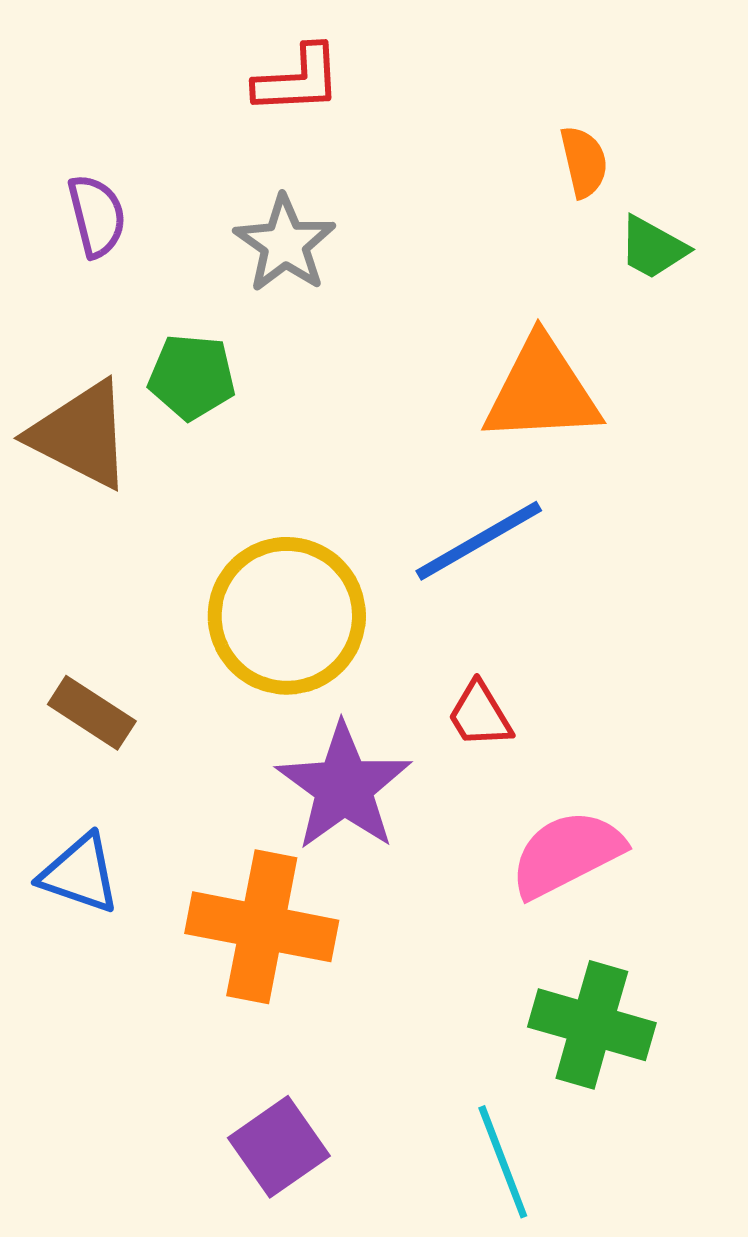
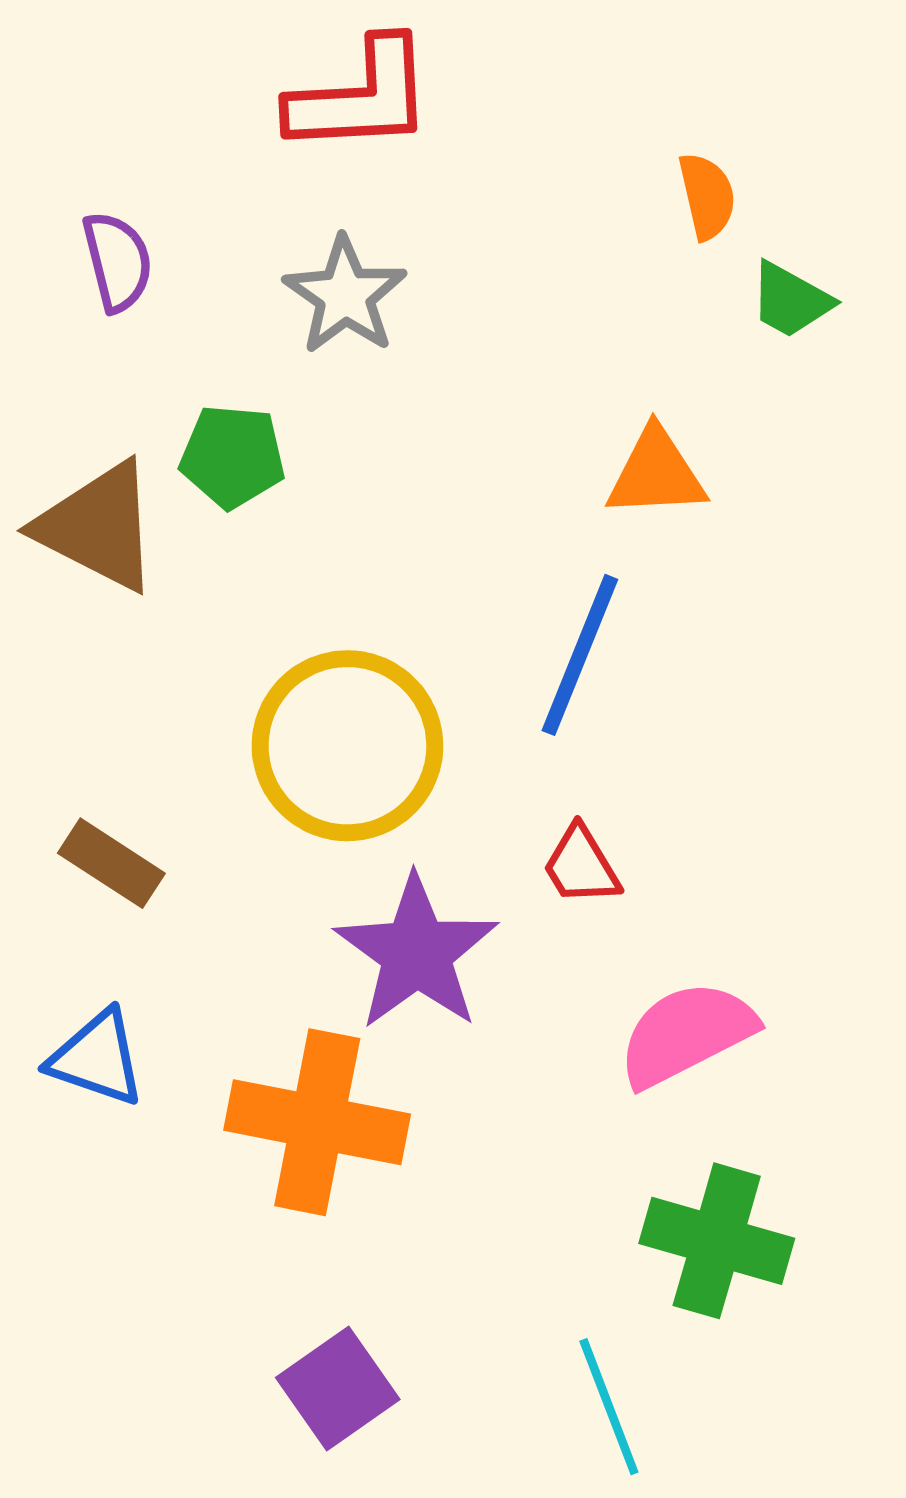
red L-shape: (298, 80) -> (361, 97), size x1.4
orange triangle: (542, 391) -> (656, 473), size x0.7
blue line: (479, 541) -> (580, 655), turned -38

